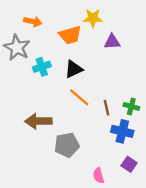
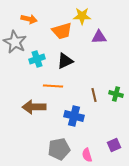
orange line: (79, 97) -> (53, 86), moved, turned -36
blue cross: (122, 131) -> (74, 116), moved
gray pentagon: (67, 145) -> (59, 149), moved
purple square: (129, 164) -> (114, 145), turned 32

